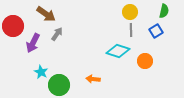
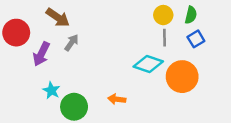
green semicircle: (164, 11) -> (191, 15), moved
orange circle: (145, 61) -> (182, 77), size x1.6

